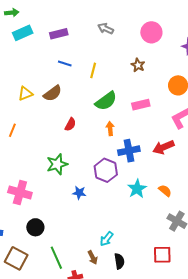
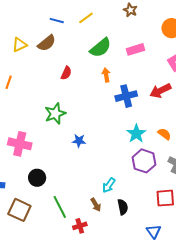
blue line: (65, 63) -> (57, 21), moved
yellow line: (93, 70) -> (86, 18), turned 42
purple hexagon: (106, 170) -> (144, 161), moved

